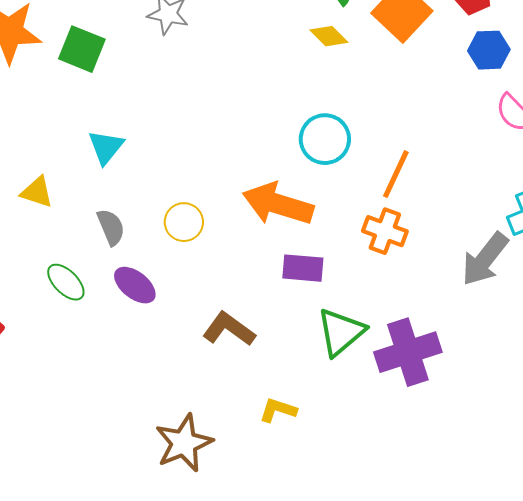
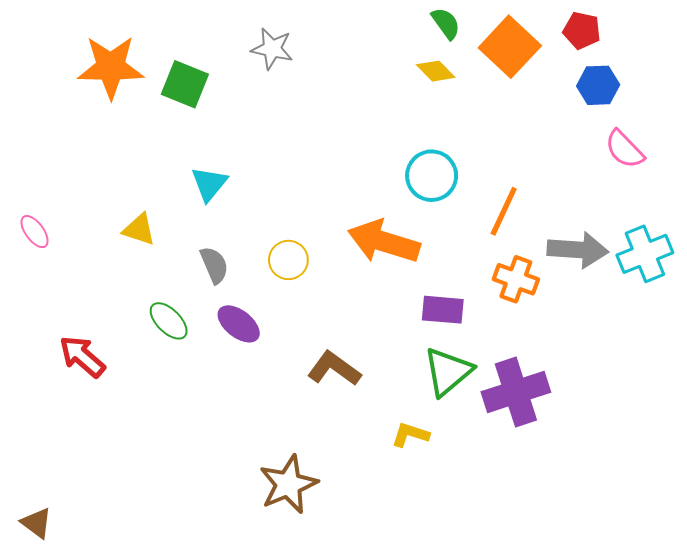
orange cross: (385, 231) -> (516, 279), moved
gray arrow: (485, 259) -> (578, 250), moved, turned -124
purple rectangle: (303, 268) -> (443, 310), moved
yellow L-shape: (278, 410) -> (410, 435), moved

